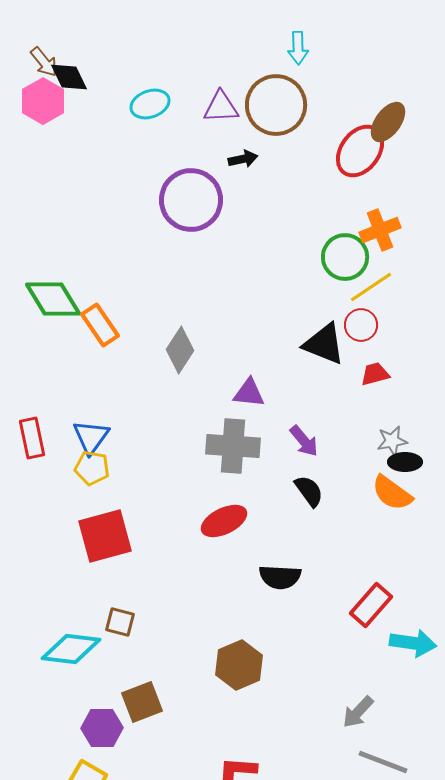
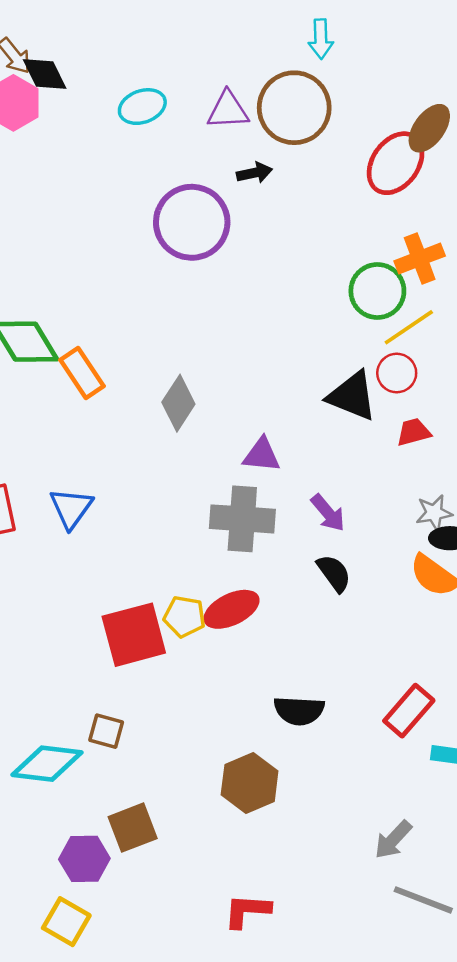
yellow pentagon: (92, 468) -> (184, 617), moved
red square: (105, 536) -> (134, 635), moved
black semicircle: (280, 577) -> (299, 711), moved

